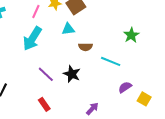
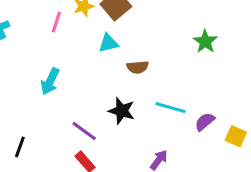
cyan arrow: (32, 39) -> (50, 81), moved, size x0.7
cyan line: (111, 61) -> (171, 108), moved
purple line: (46, 74) -> (84, 131), moved

